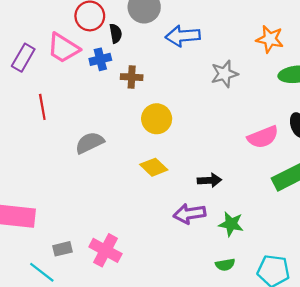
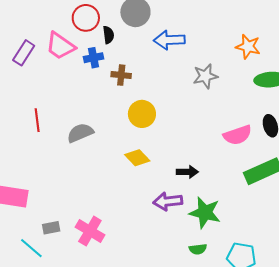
red line: (42, 107) -> (37, 120), moved
green star: (231, 224) -> (205, 213), size x1.4

